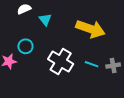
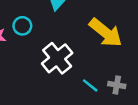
cyan line: (92, 64) -> (90, 85), moved

